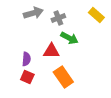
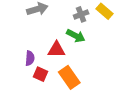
gray cross: (58, 18) -> (81, 14), moved
red square: (27, 77) -> (41, 74), moved

